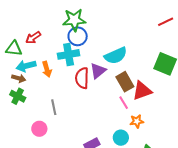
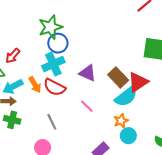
cyan semicircle: (116, 56) -> (126, 97), moved
purple triangle: (98, 71) -> (88, 73), turned -42
red semicircle: (82, 78) -> (54, 87), moved, turned -50
pink line: (124, 103) -> (87, 106), moved
orange star: (137, 121) -> (121, 121), moved

